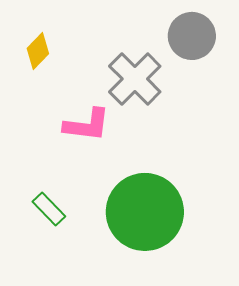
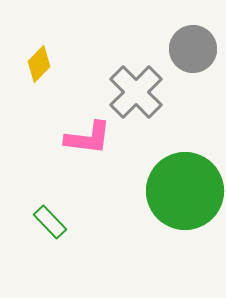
green circle: (145, 212) -> (185, 191), moved

